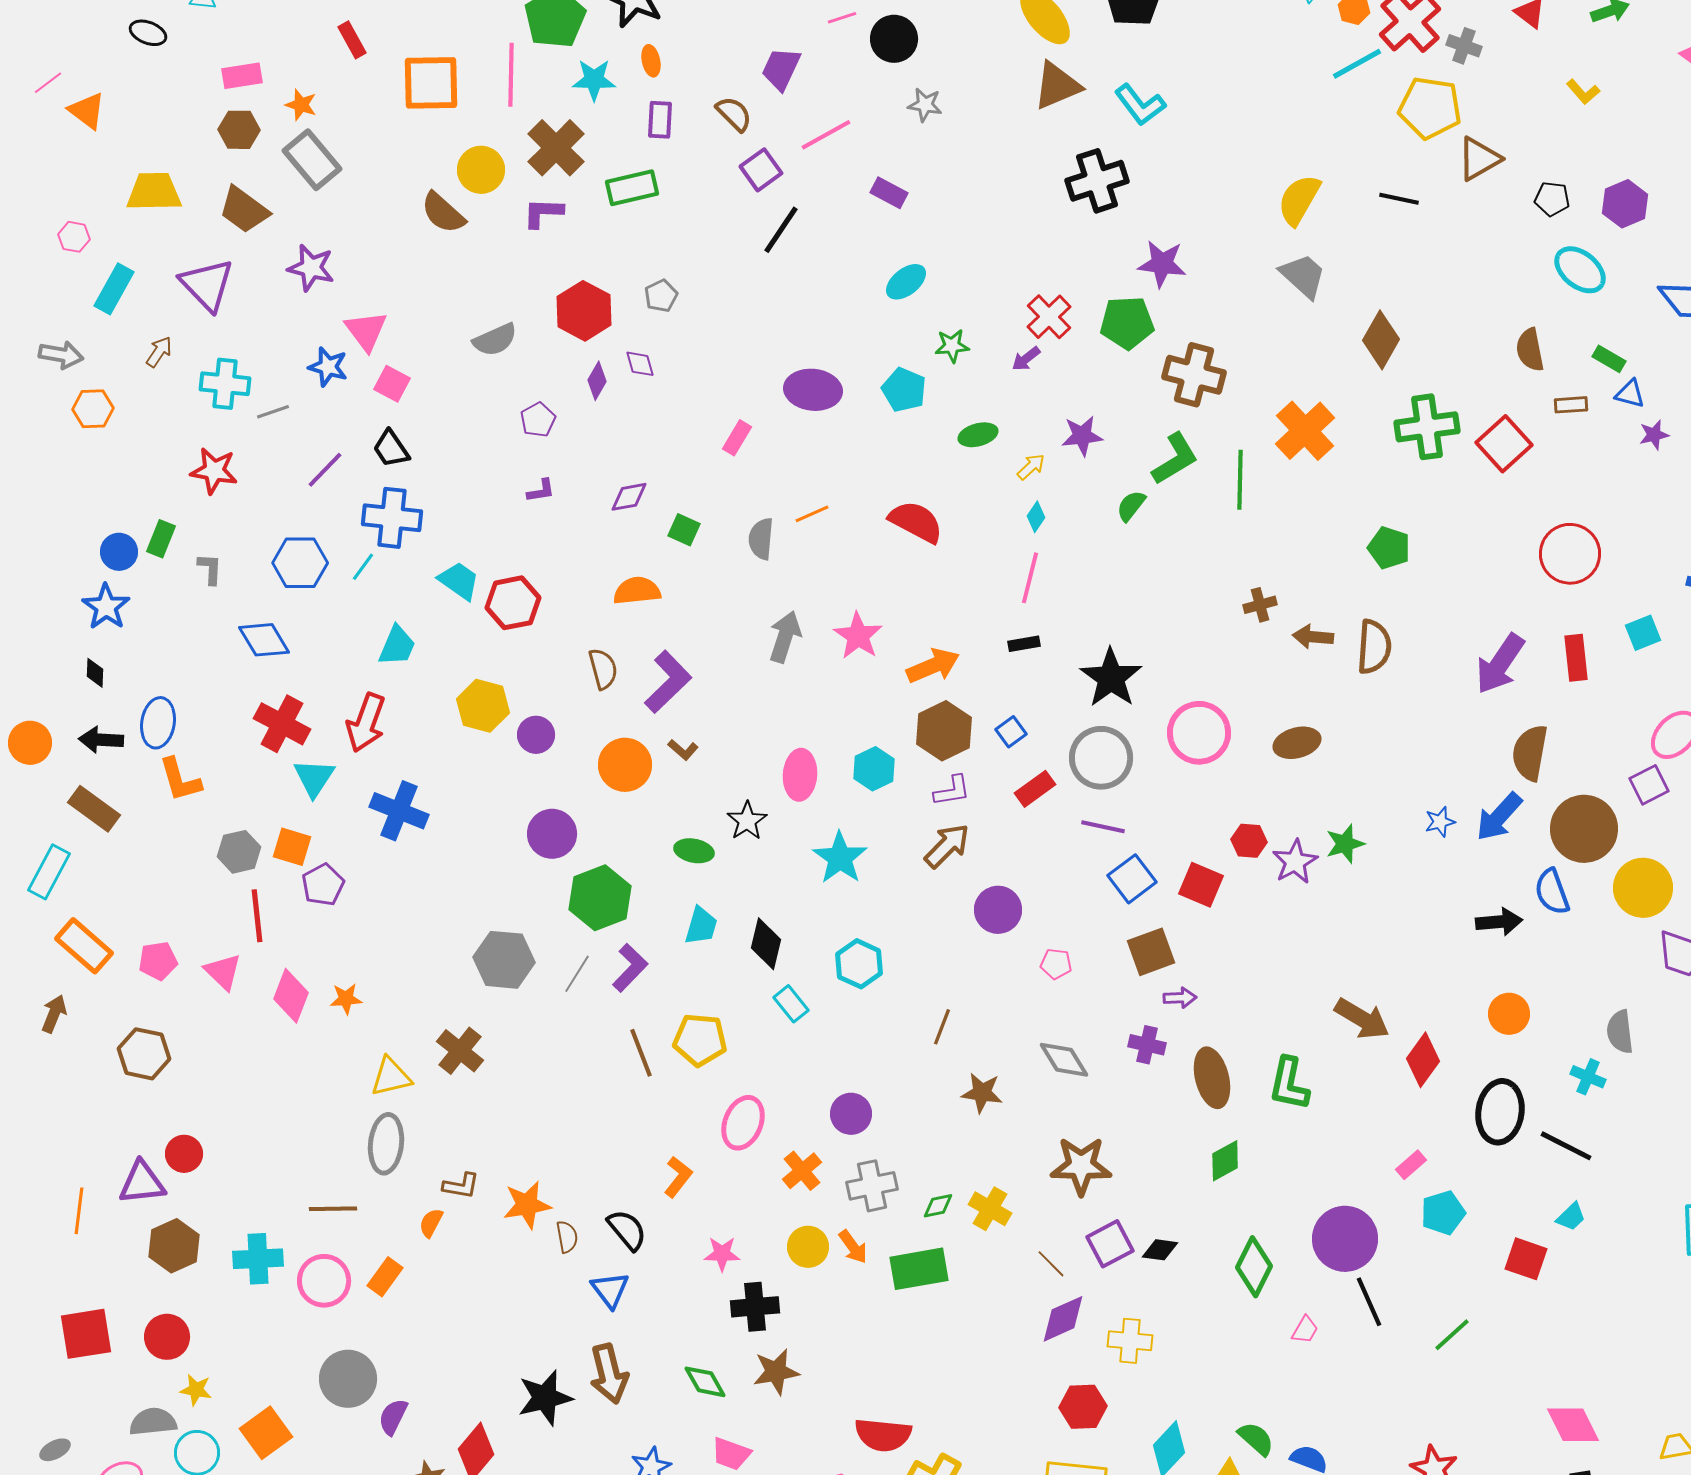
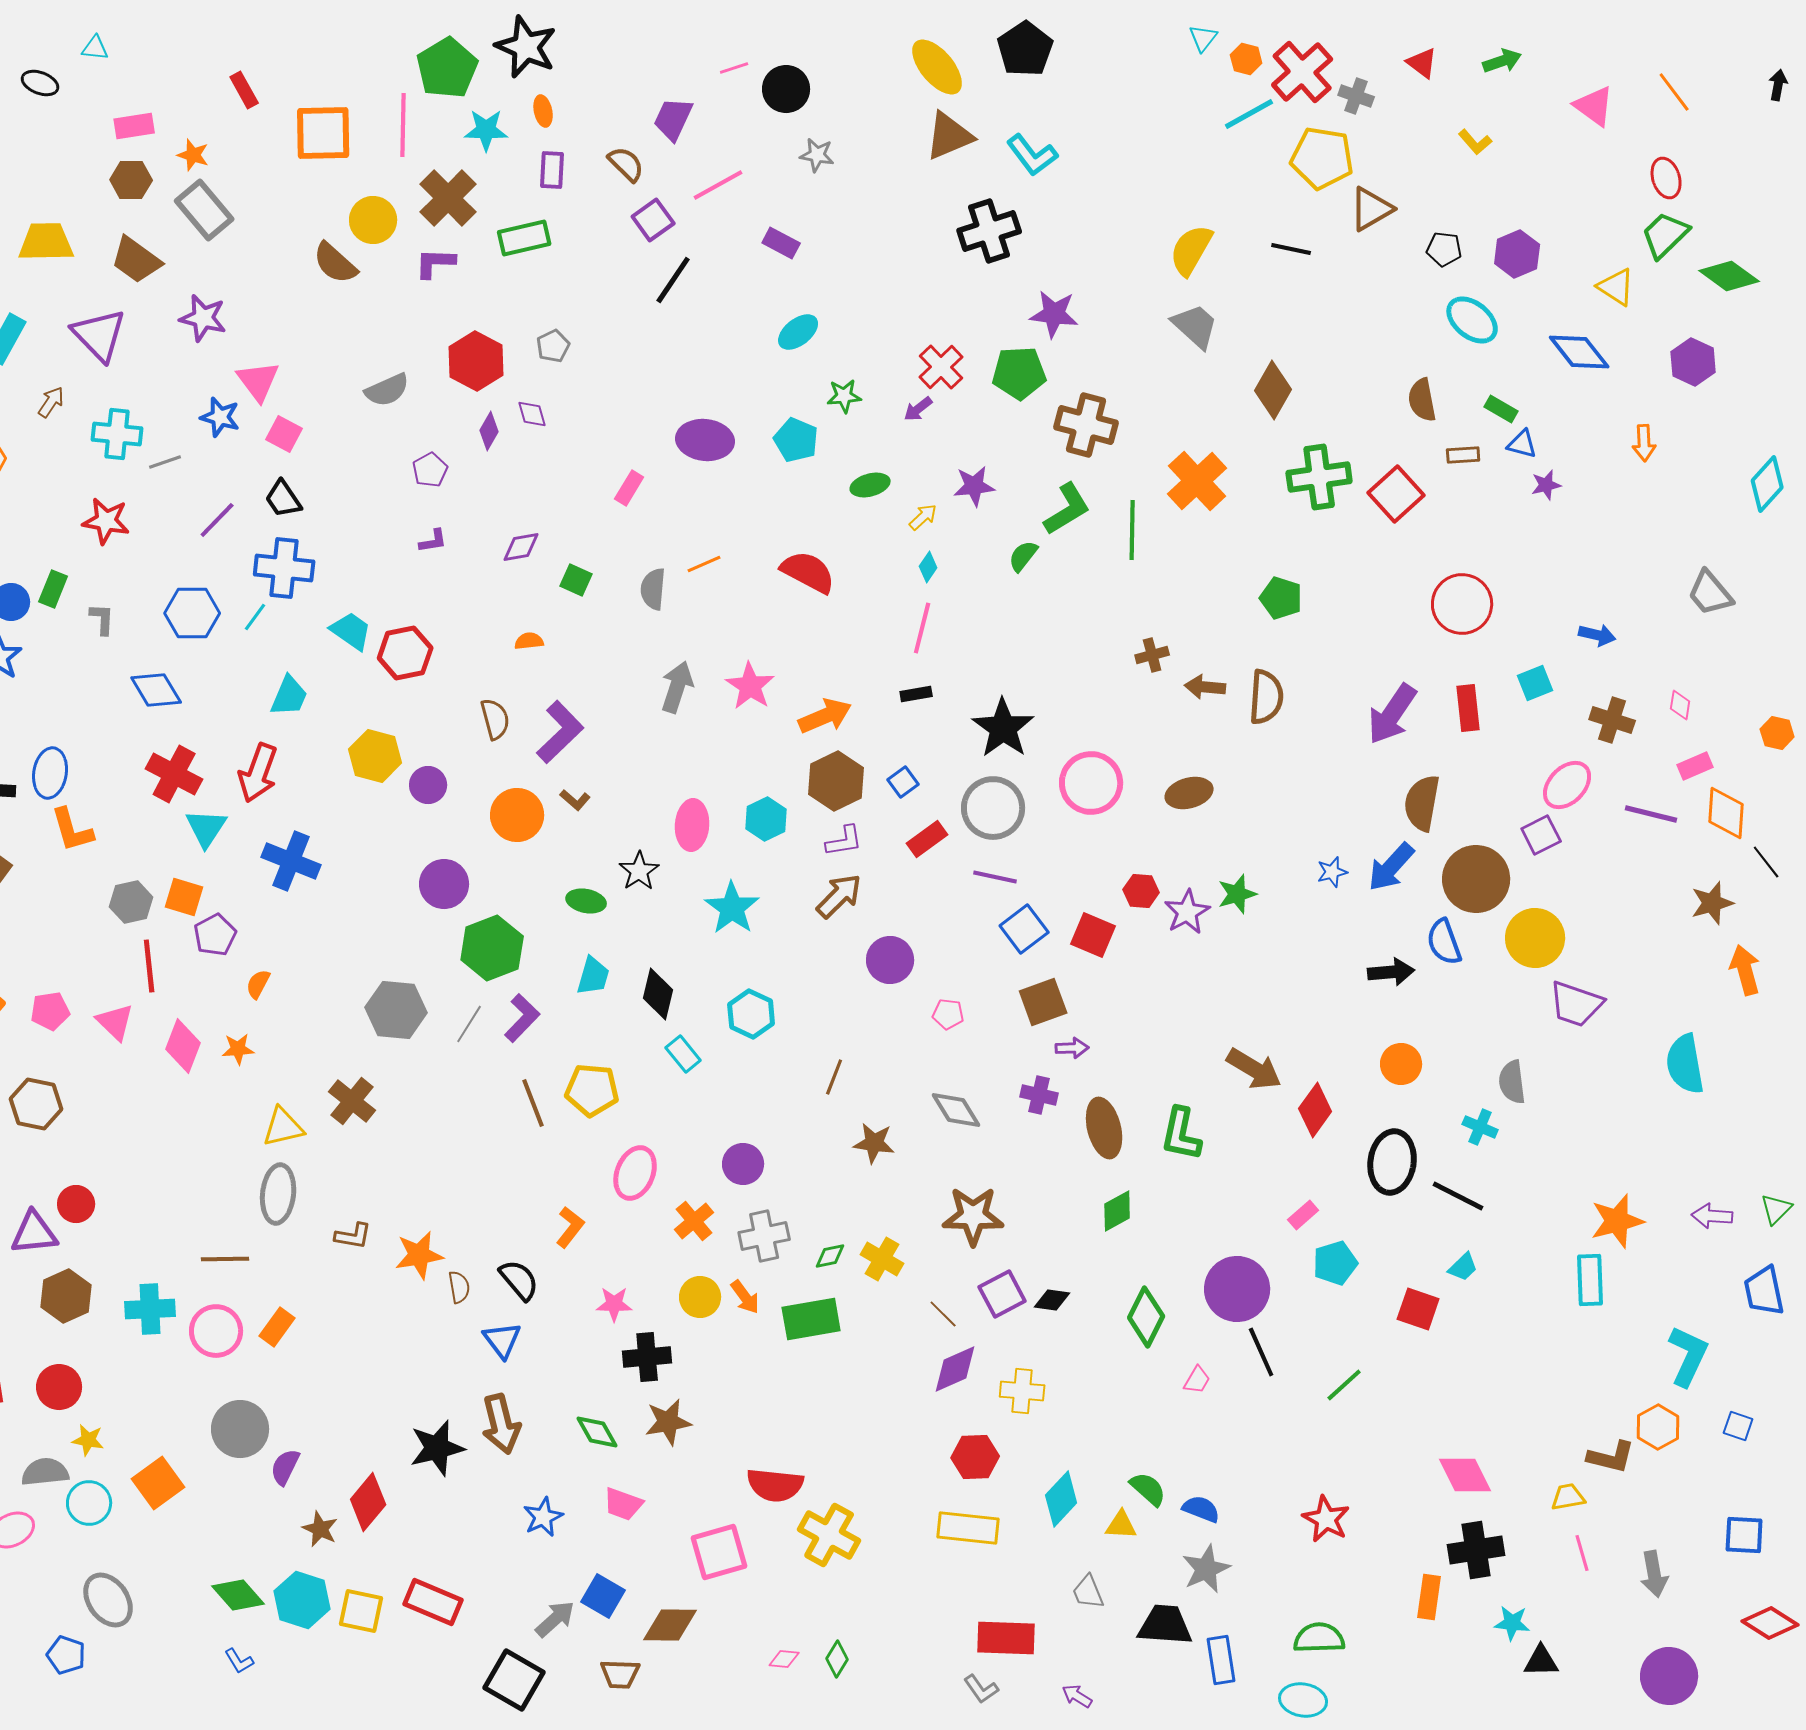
orange semicircle: (637, 591) -> (529, 641), size x0.6
orange semicircle: (431, 1223) -> (258, 984), moved

